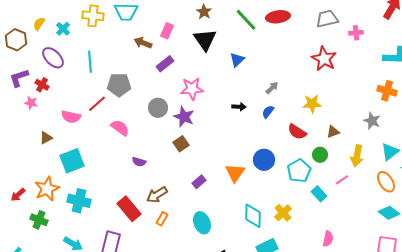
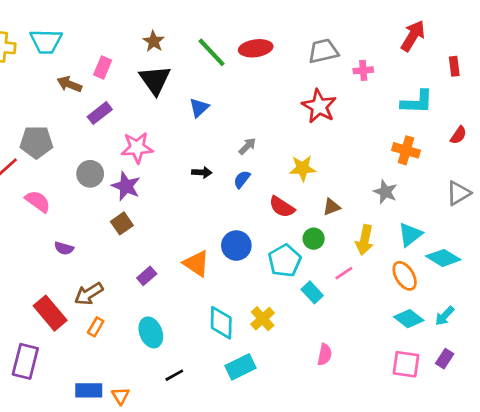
orange triangle: (235, 173) -> (196, 263), turned -30

